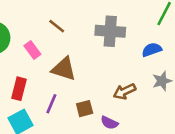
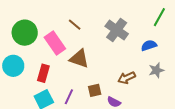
gray cross: (110, 31) -> (117, 30), turned 30
pink rectangle: (32, 50) -> (55, 43), size x1.6
purple line: (51, 104) -> (69, 97), moved

